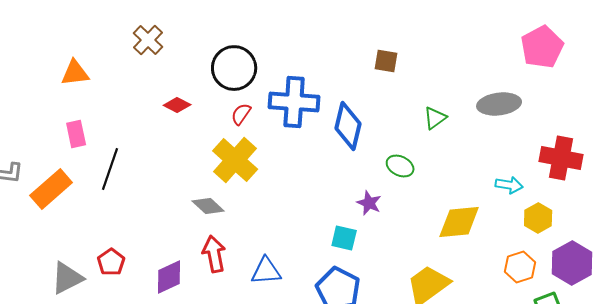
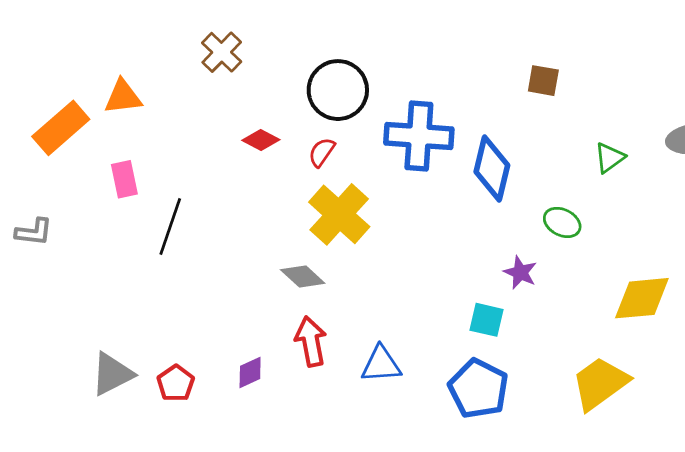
red semicircle: (241, 114) -> (322, 152), moved
orange rectangle: (51, 189) -> (61, 128), moved
red pentagon: (111, 262) -> (176, 383), moved
purple diamond: (169, 277) -> (250, 372), size x0.7

